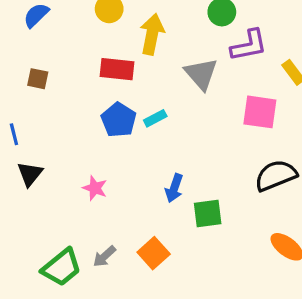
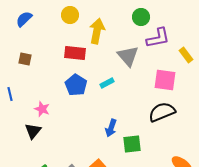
cyan rectangle: (155, 118) -> (107, 83), moved
black triangle: (30, 174) -> (33, 131), moved
black semicircle: (276, 175) -> (162, 112), moved
pink star: (95, 188) -> (42, 109), moved

